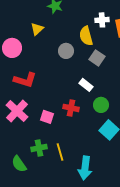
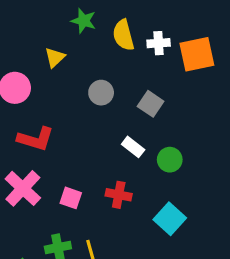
yellow semicircle: (86, 36) -> (123, 35), moved
green circle: (101, 105) -> (170, 160), moved
red cross: (71, 108) -> (119, 195), moved

